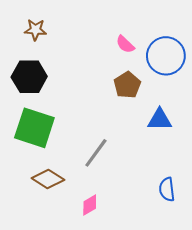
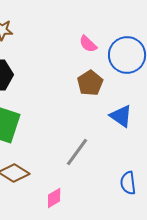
blue triangle: (160, 119) -> (121, 116), turned 35
gray line: (96, 153) -> (77, 152), moved

